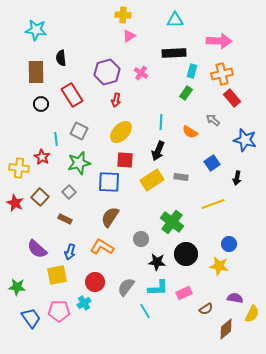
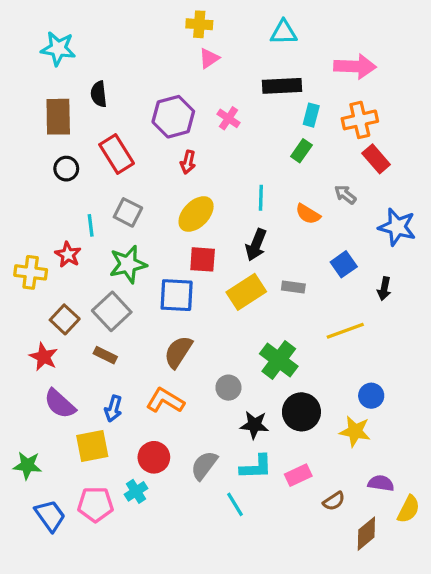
gray square: (69, 192) -> (112, 311), size x1.6
red star: (15, 203) -> (44, 357), moved

